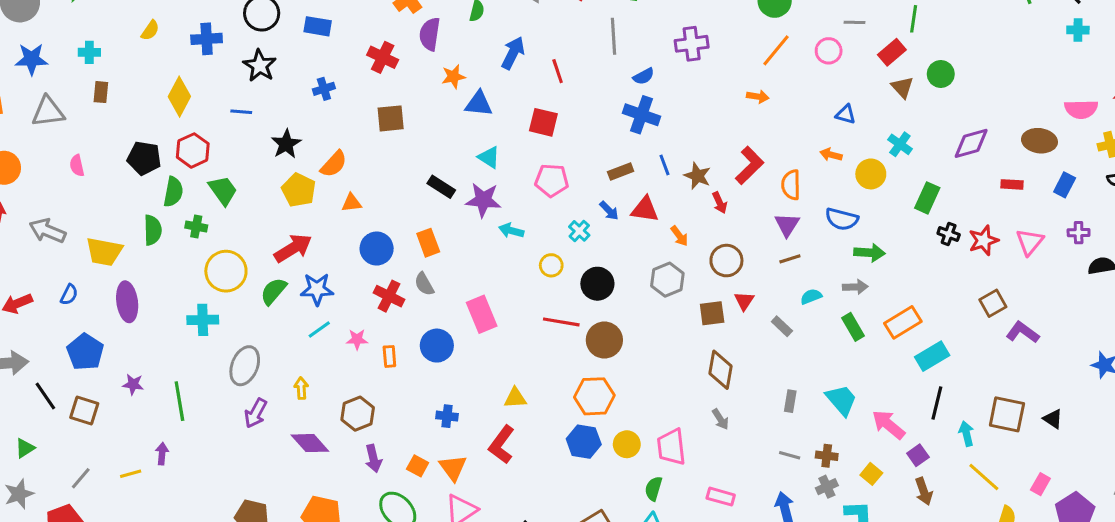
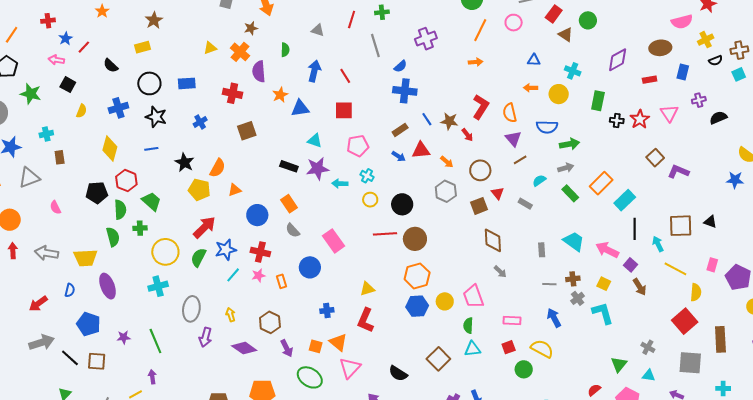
cyan cross: (579, 231) -> (367, 176), moved
red cross: (389, 296) -> (260, 252), moved

